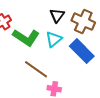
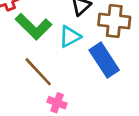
brown cross: (83, 22) -> (114, 21), turned -30

